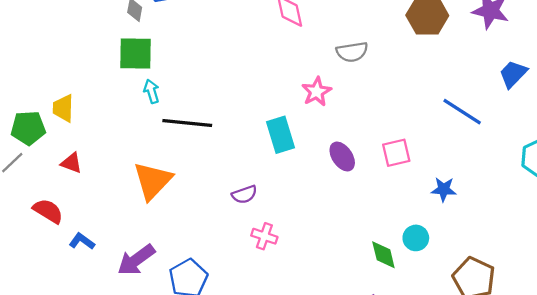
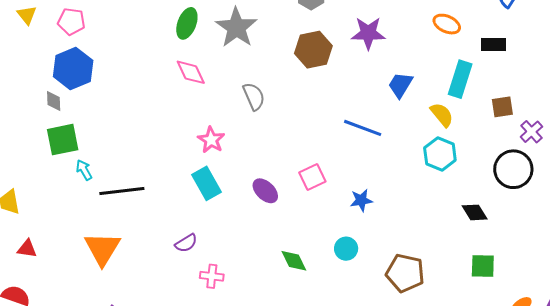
gray semicircle: (352, 52) -> (254, 96), turned -92
pink star: (316, 92) -> (211, 140), moved
green diamond: (383, 255) -> (294, 261), moved

